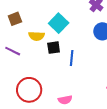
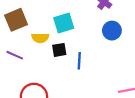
brown square: (15, 19) -> (16, 20), size x1.5
cyan square: (59, 23) -> (64, 23), turned 30

